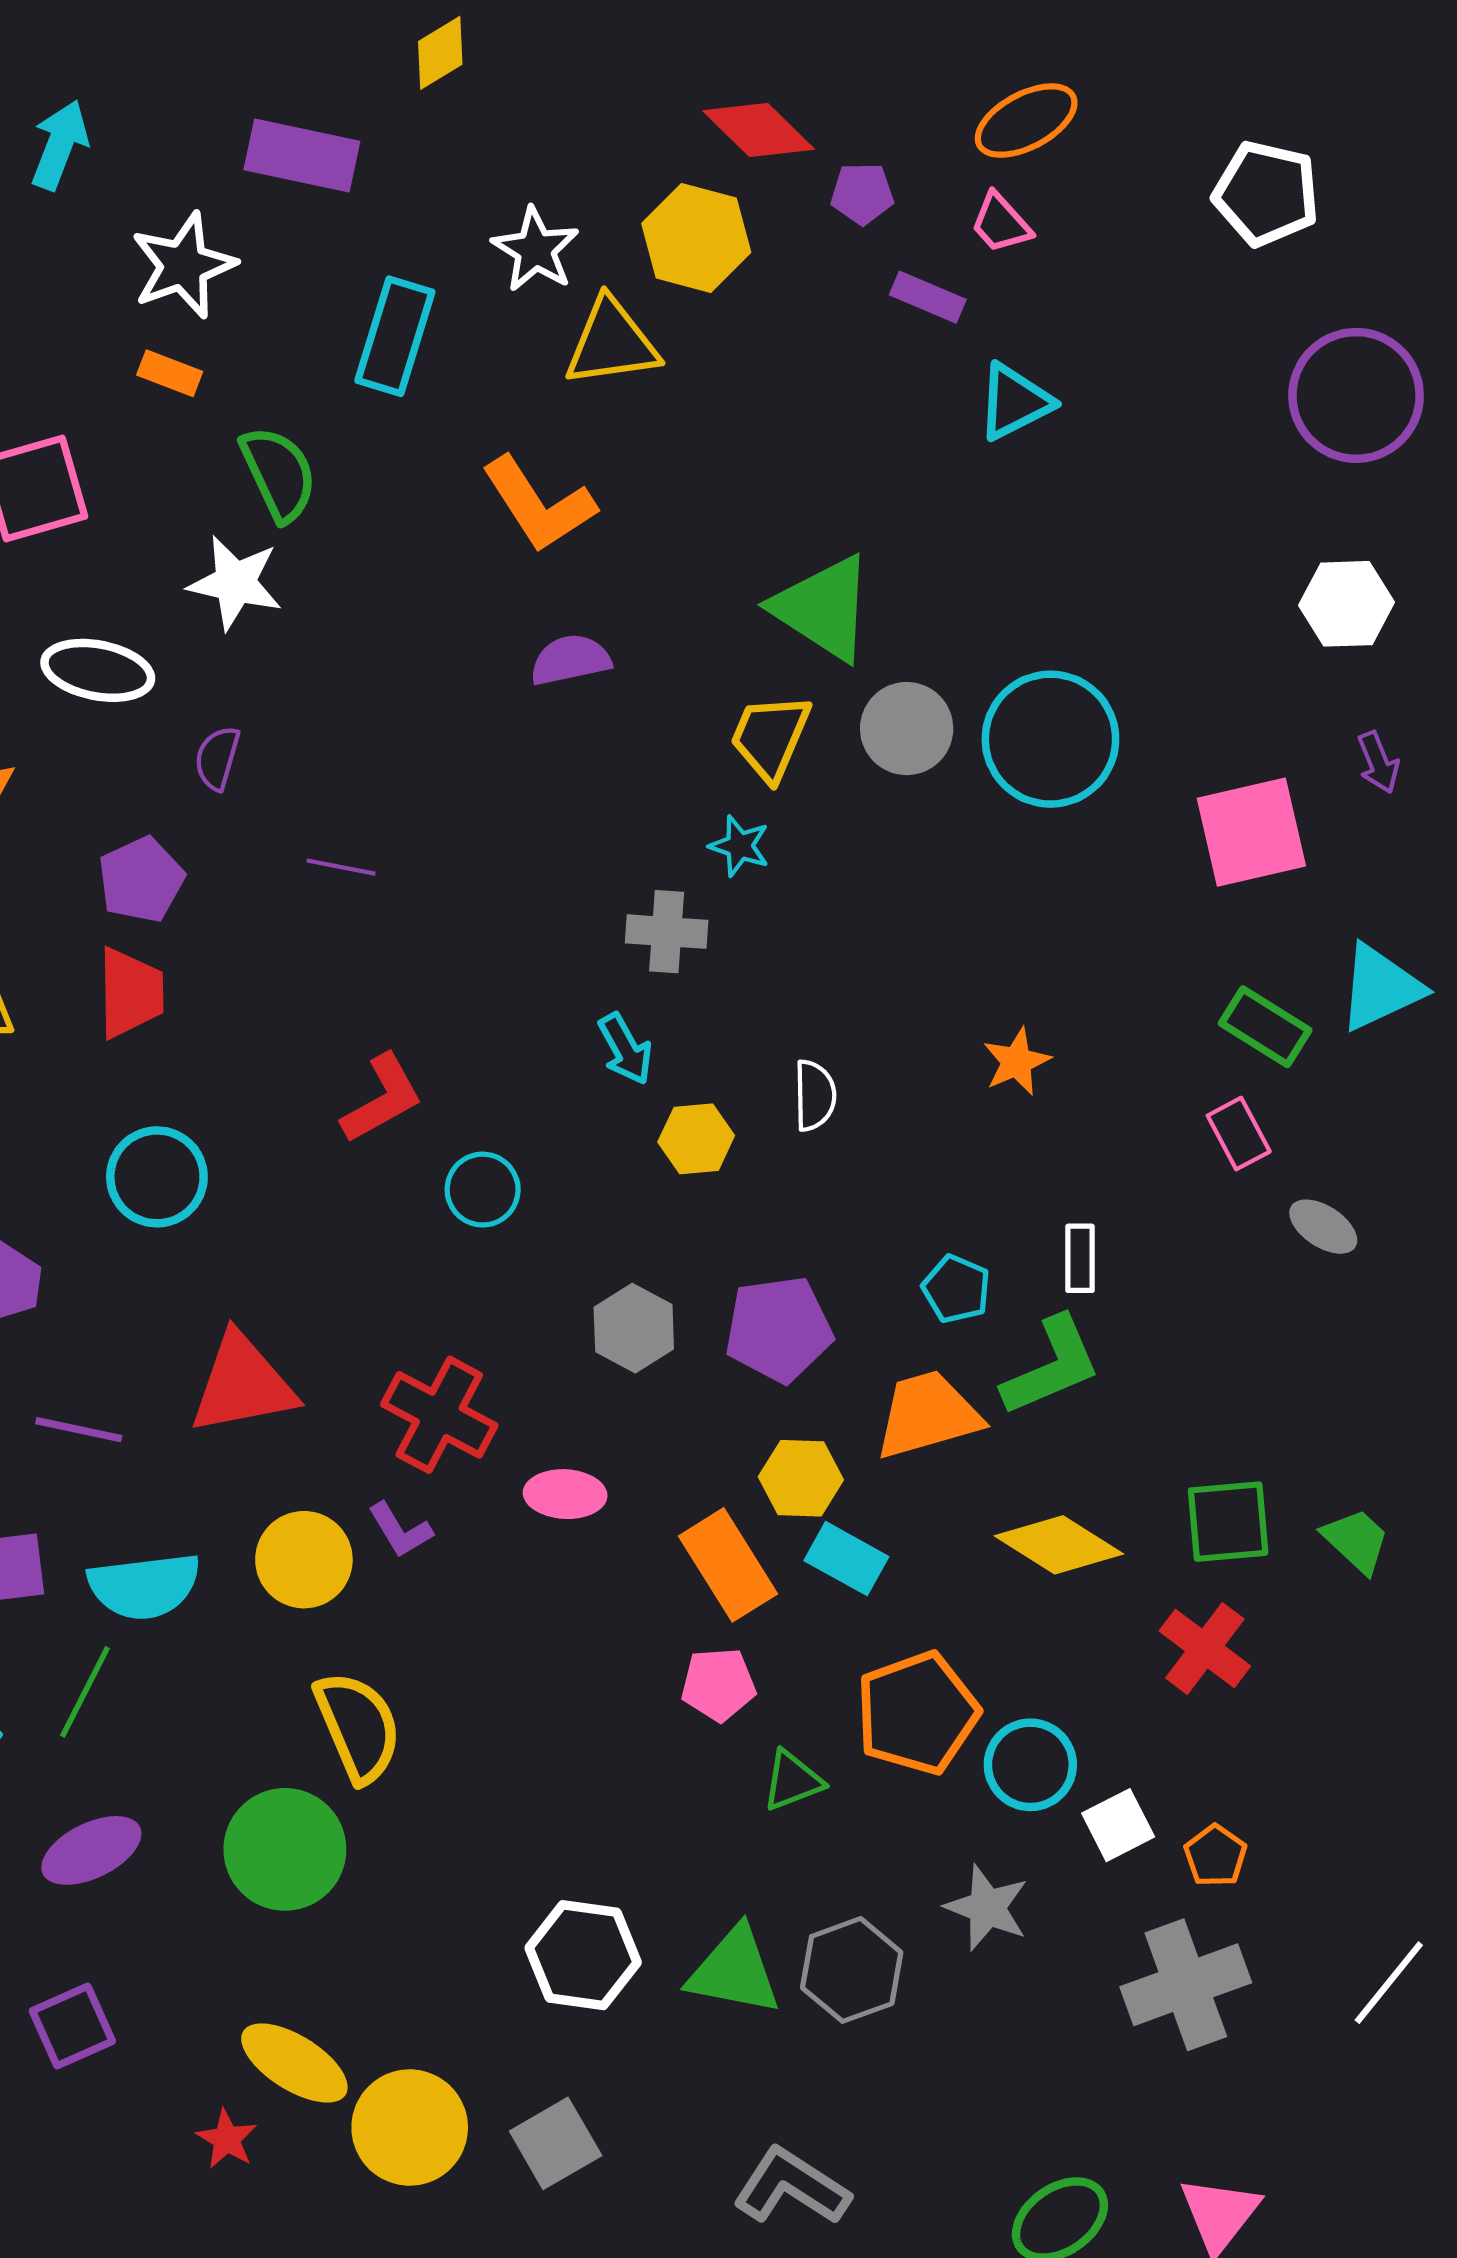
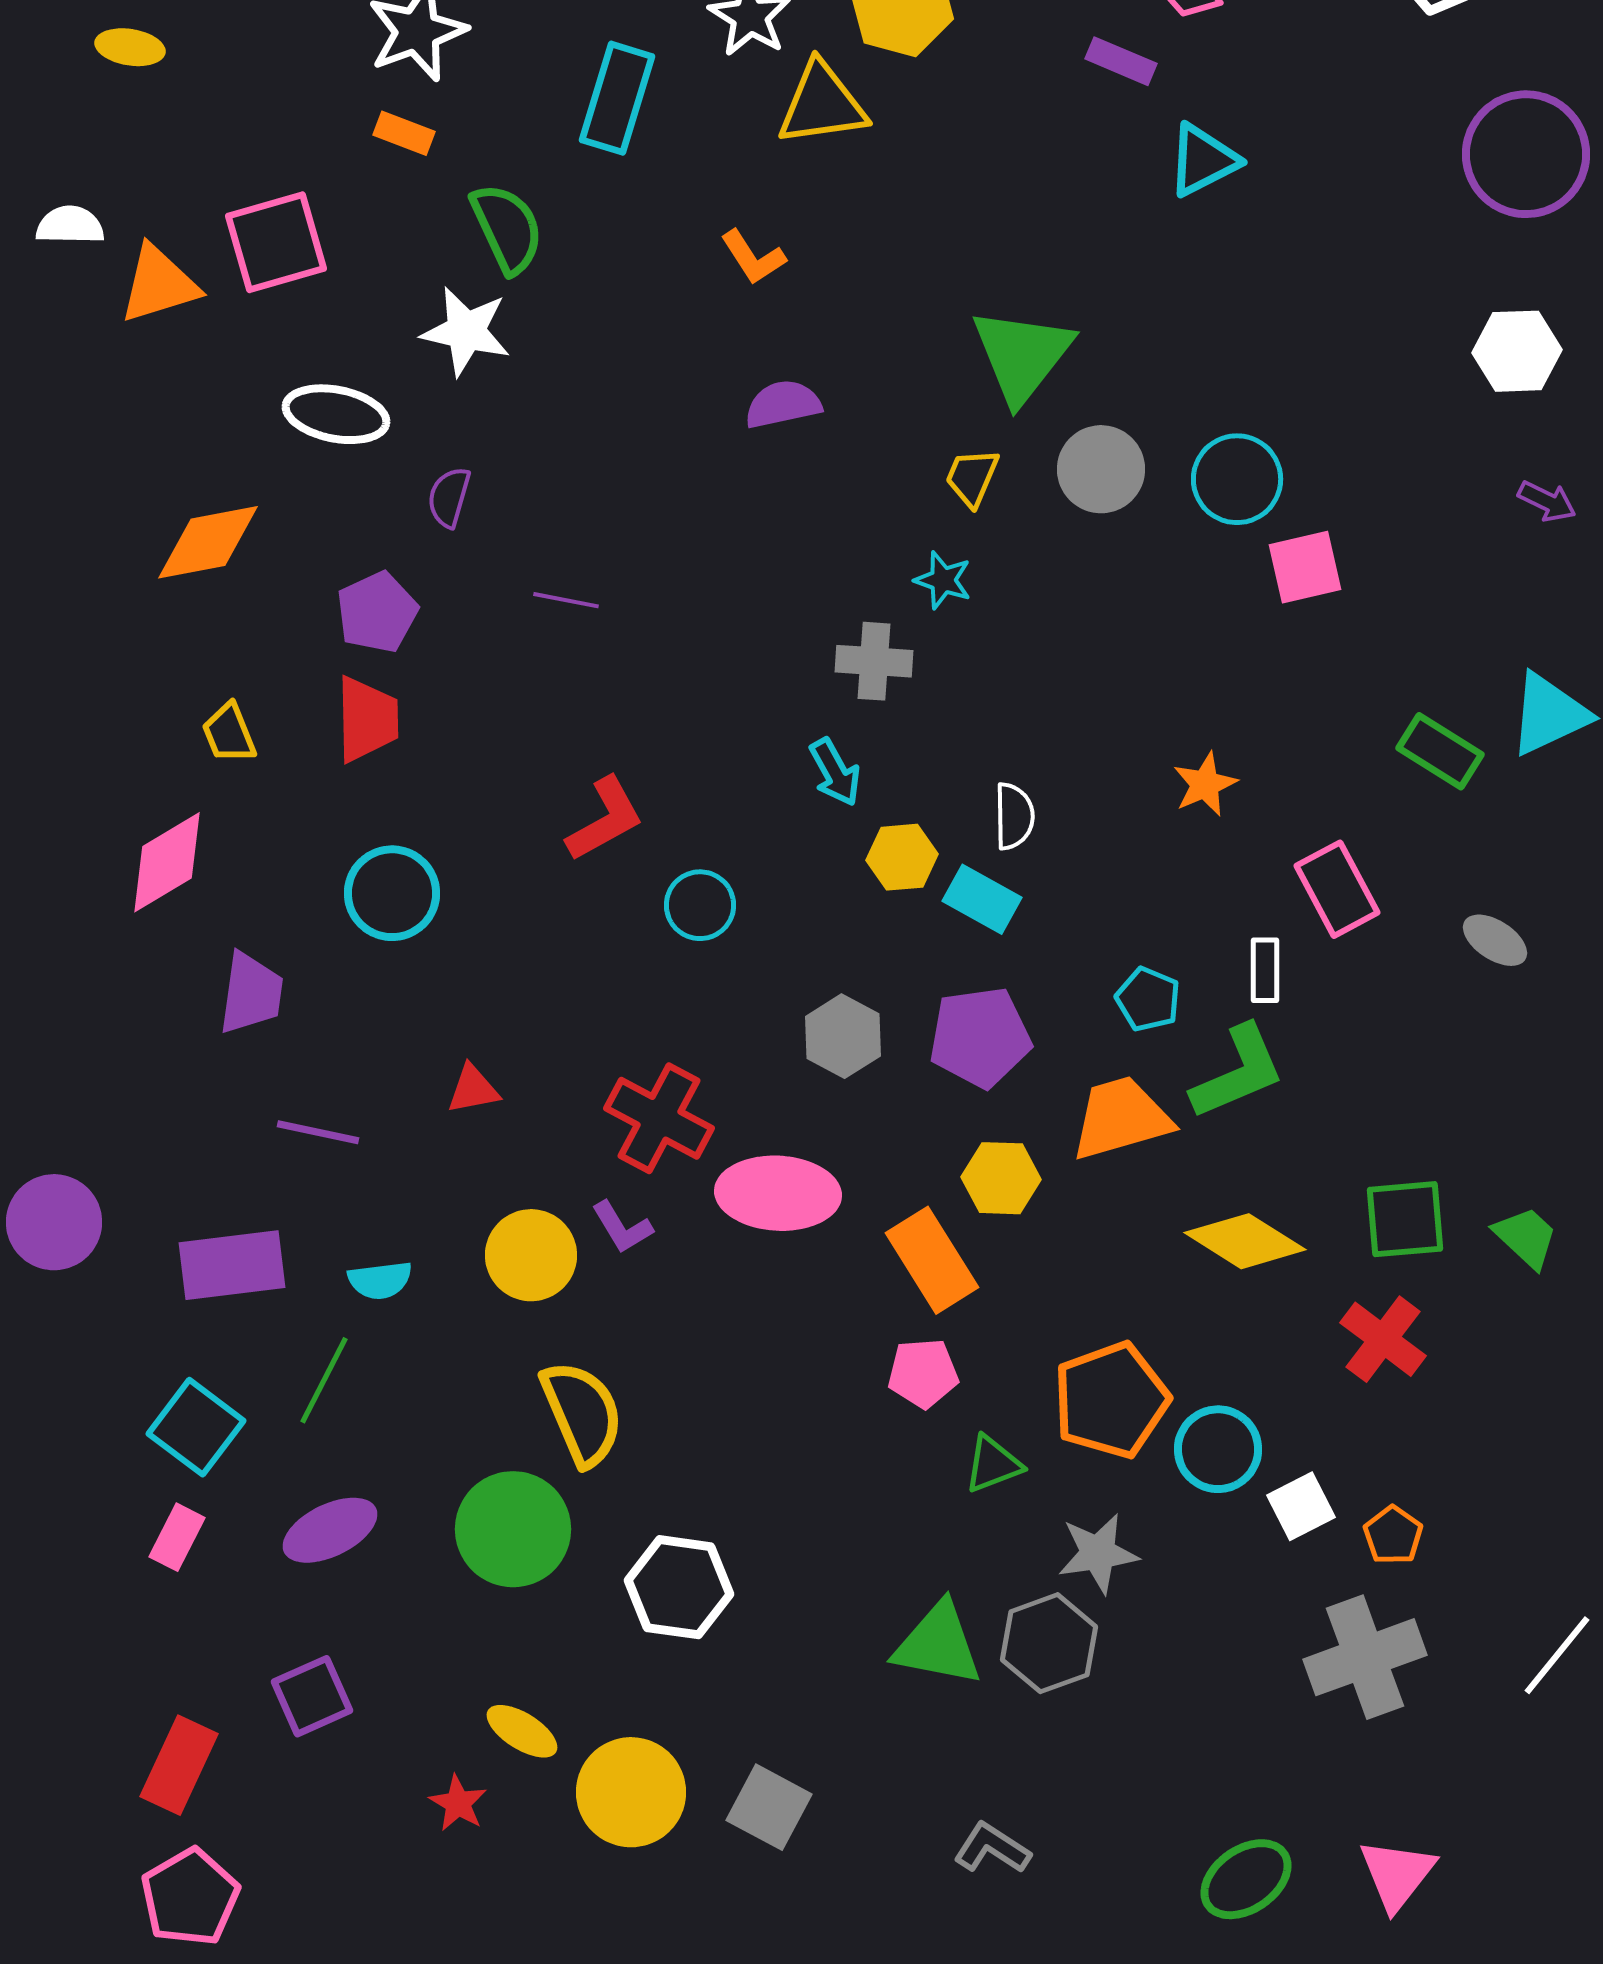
orange L-shape: (539, 504) -> (753, 257), size x0.6
green triangle: (823, 608) -> (1022, 355), turned 35
yellow trapezoid: (770, 737) -> (972, 477), size x0.7
cyan circle: (1050, 739) -> (1237, 479), size x0.7
purple arrow: (1378, 762) -> (1547, 501), turned -42
pink square: (1251, 832) -> (1305, 567), moved, size x0.7
pink rectangle: (1239, 1134) -> (1337, 889), moved, size x1.4
red triangle: (243, 1384) -> (473, 1089), size x0.5
pink ellipse: (565, 1494) -> (778, 1193), size x1.6
cyan rectangle: (846, 1559) -> (982, 899), moved
cyan semicircle: (144, 1586) -> (380, 1280), size x0.6
gray star: (987, 1908) -> (1098, 1553), moved, turned -30
white hexagon: (583, 1955) -> (679, 1587), moved
yellow ellipse: (294, 2063) -> (522, 1731), size x0.7
gray square: (556, 2143) -> (769, 1807), turned -32
gray L-shape: (791, 2187) -> (992, 1848), size x0.7

